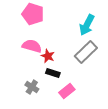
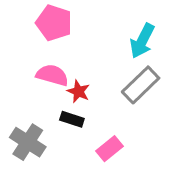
black rectangle: (53, 73) -> (72, 119), moved
gray cross: (32, 87) -> (28, 142), moved, size x1.5

